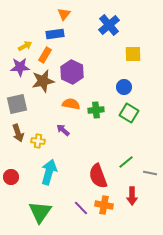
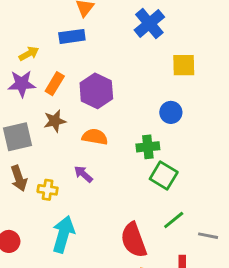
orange rectangle: (45, 55) -> (55, 84), moved
brown star: (43, 81) -> (55, 121), moved, size x0.7
green cross: (96, 110) -> (148, 147), moved
green square: (129, 113) -> (164, 175), moved

